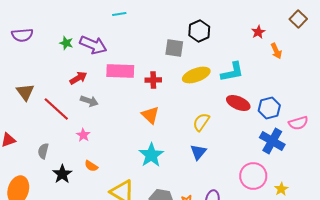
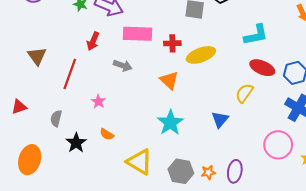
yellow ellipse: (196, 75) -> (201, 55), moved
red arrow: (78, 78) -> (93, 41), turned 144
gray arrow: (89, 101) -> (123, 66), moved
red line: (56, 109) -> (70, 74), turned 68
yellow semicircle: (201, 122) -> (244, 93), moved

